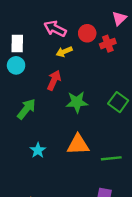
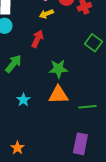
green star: (77, 102) -> (58, 69), moved
green square: (118, 102) -> (93, 43), moved

